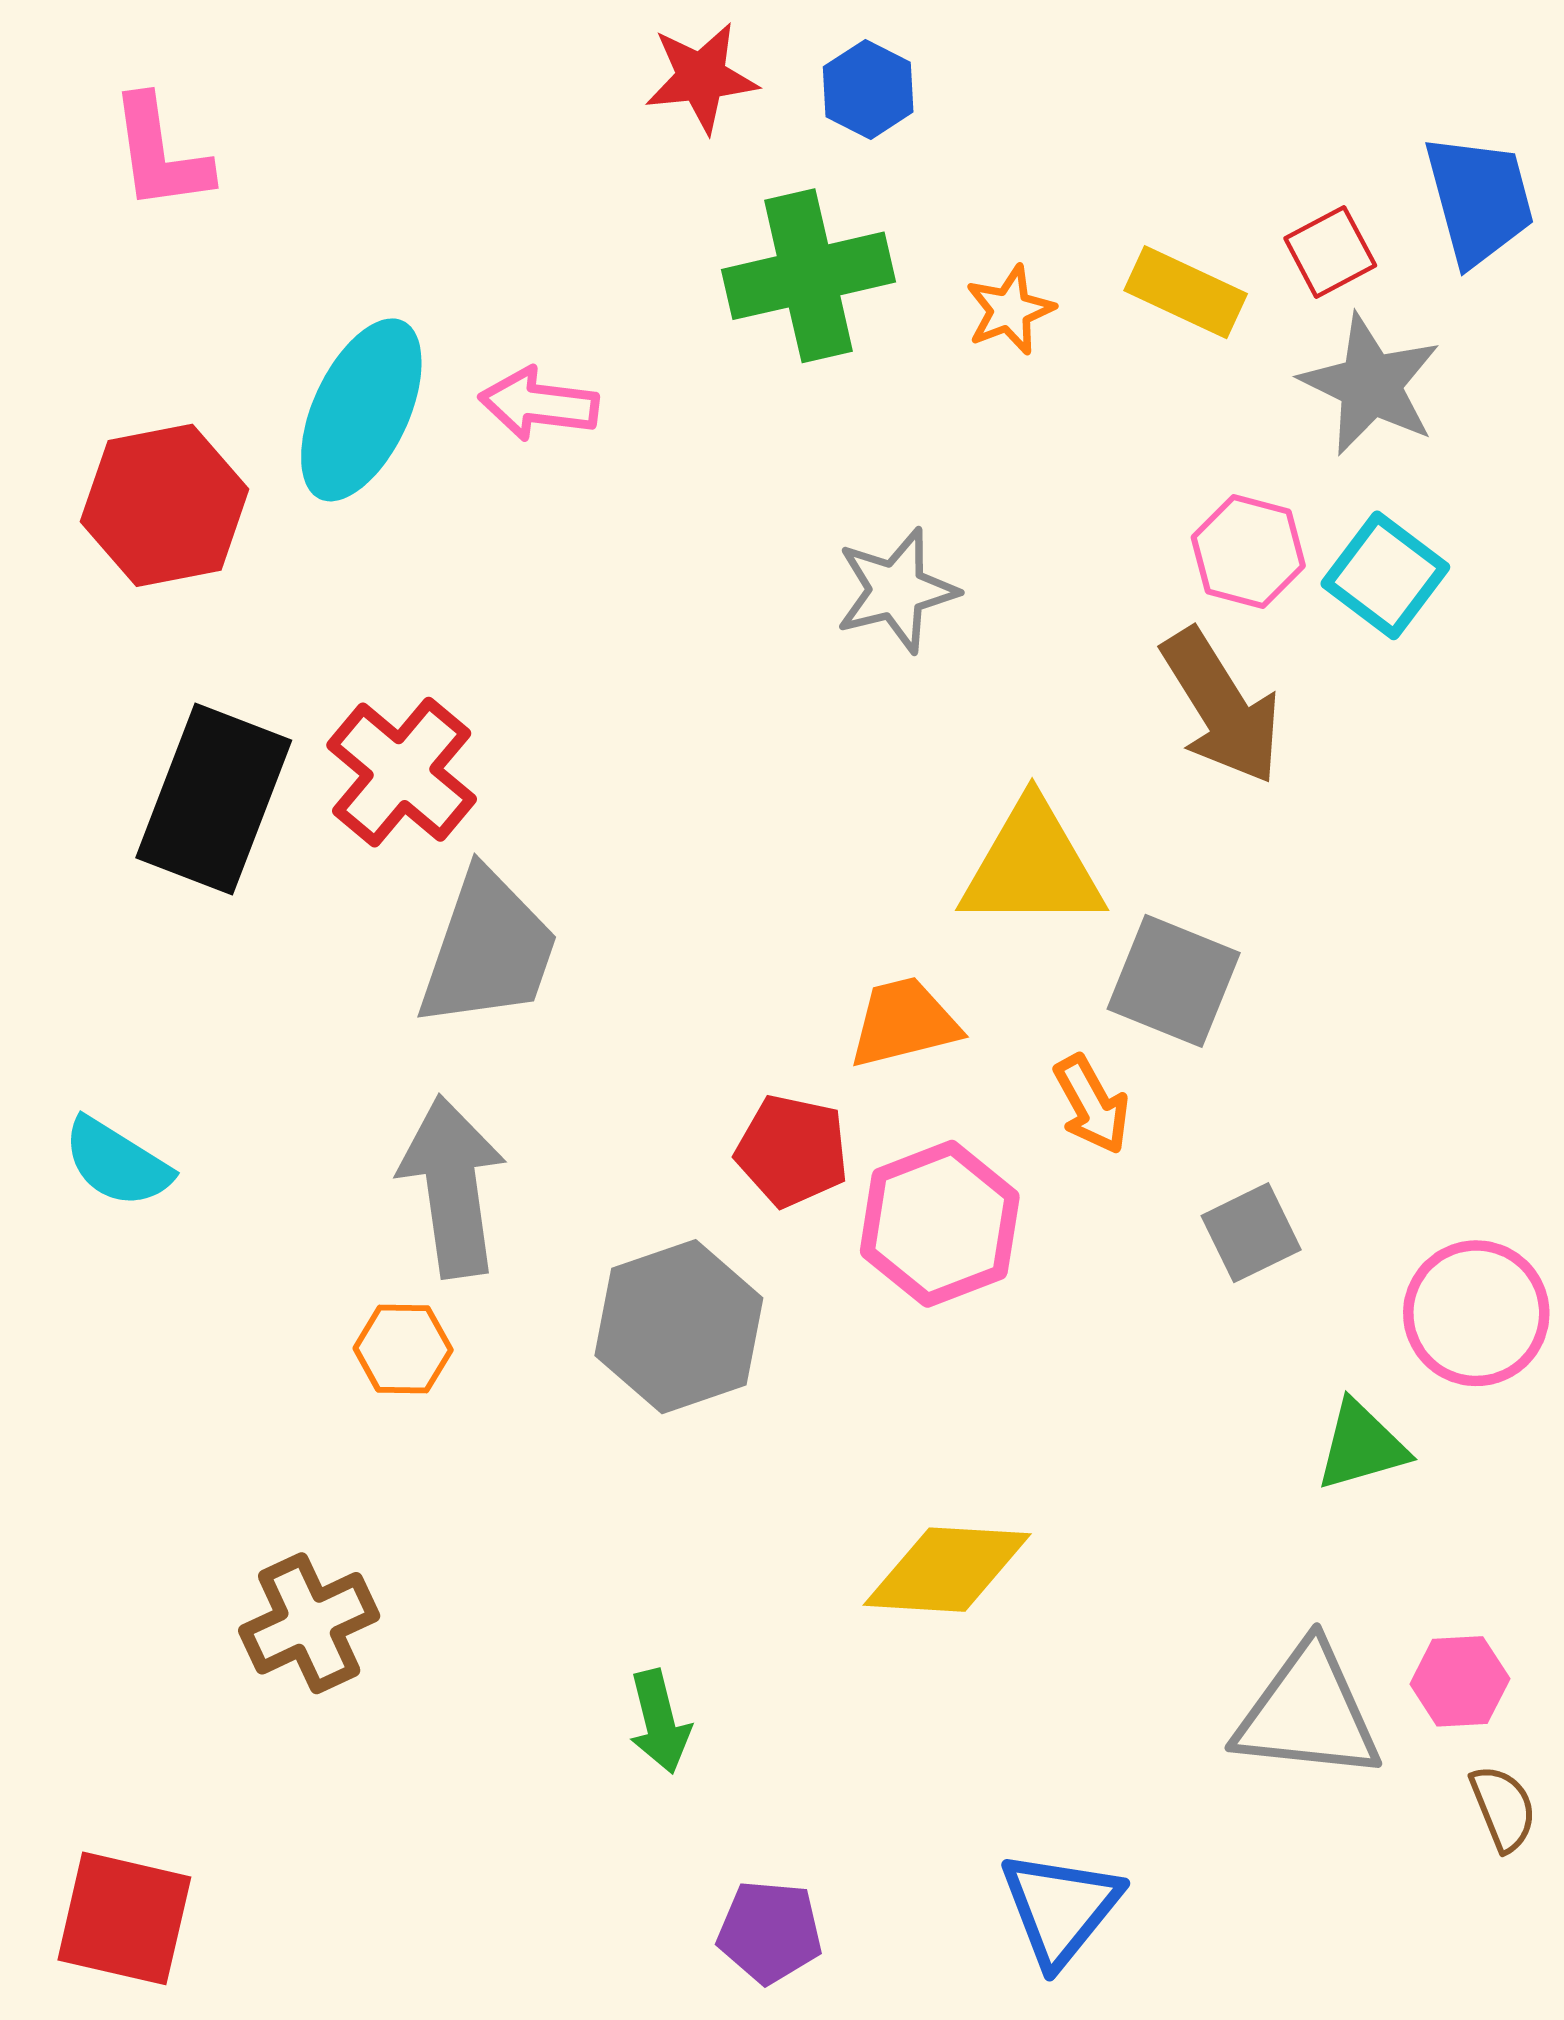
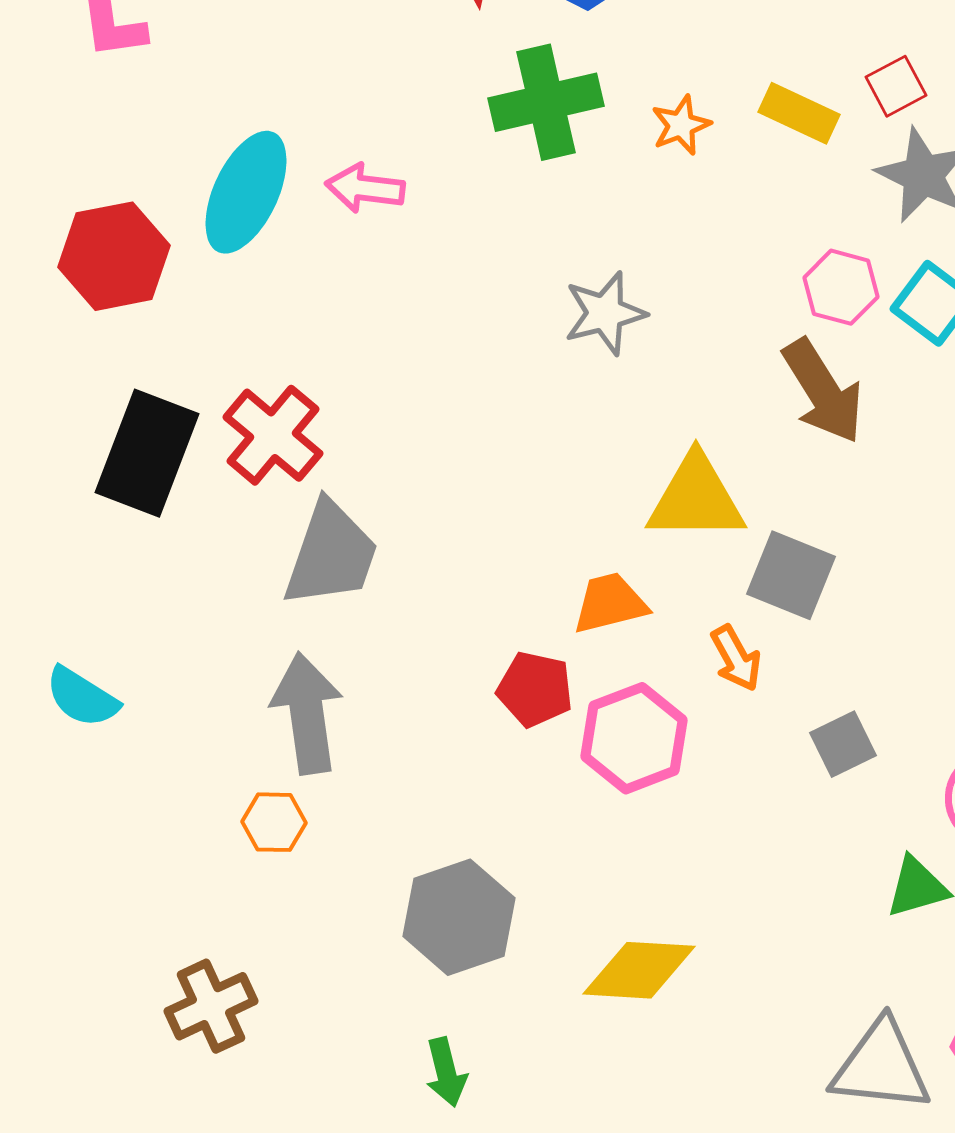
gray hexagon: (679, 1327) -> (459, 917), moved

